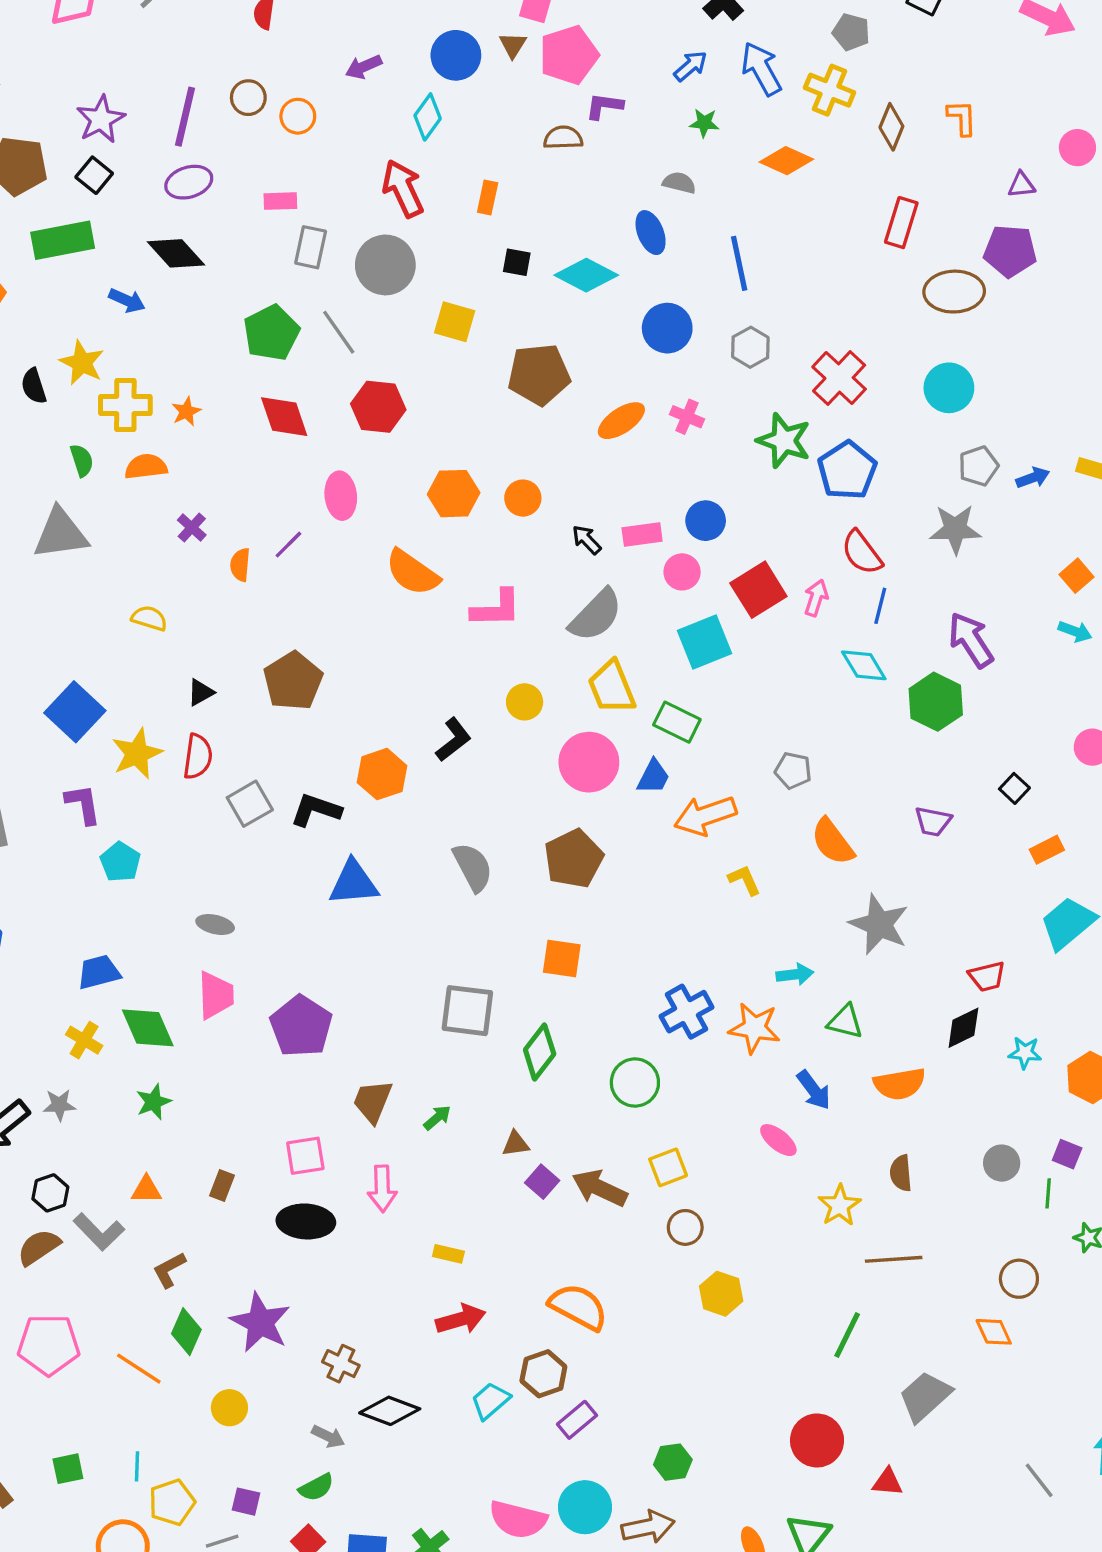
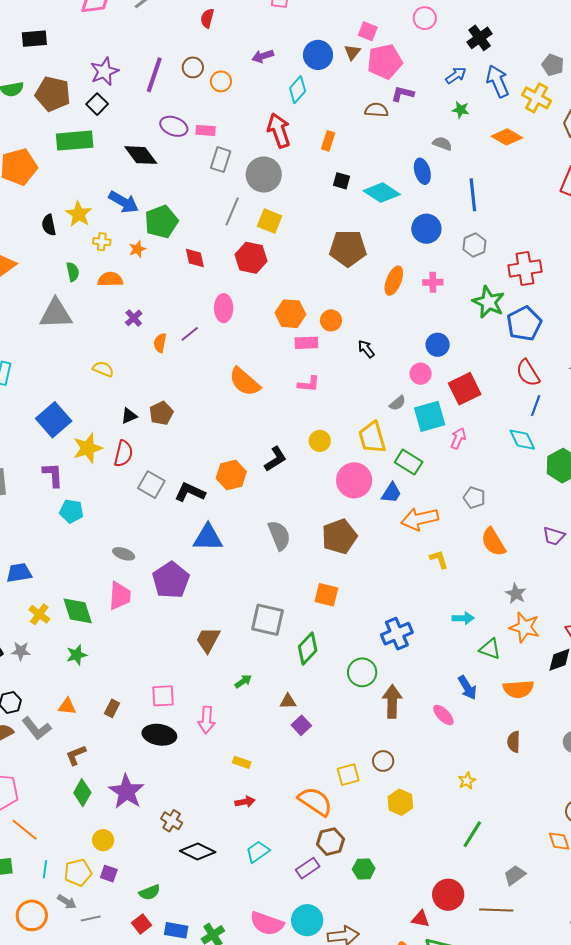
purple ellipse: (189, 182) -> (174, 126), moved, turned 32
blue arrow: (127, 300) -> (124, 202), moved, size x1.4
yellow square: (455, 322) -> (270, 221), moved
gray line: (339, 332) -> (232, 211), turned 52
green pentagon: (271, 333) -> (161, 222), moved
red cross: (839, 378) -> (525, 268), turned 32
yellow cross: (125, 405) -> (102, 242), size x0.6
red diamond: (284, 417) -> (195, 258), size x0.7
pink cross: (687, 417) -> (433, 282), turned -30
orange ellipse: (621, 421) -> (394, 281), turned -40
pink rectangle: (642, 535) -> (306, 343), moved
orange semicircle: (412, 572) -> (245, 382), moved
pink arrow: (816, 598) -> (458, 438), moved
pink L-shape: (496, 608) -> (309, 384), size x0.7
gray semicircle: (596, 615) -> (397, 403), moved, size x0.5
brown pentagon: (293, 681) -> (161, 413), moved, size x0.7
gray square: (250, 804) -> (151, 485), turned -36
cyan pentagon: (120, 862) -> (71, 511), turned -30
gray star: (879, 924) -> (516, 594), size x0.6
blue trapezoid: (99, 972) -> (19, 573), moved
purple pentagon: (301, 1026) -> (171, 580), moved
orange star: (754, 1028) -> (525, 627), moved
brown trapezoid: (373, 1101) -> (208, 640), moved
yellow square: (668, 1167) -> (348, 775), moved
brown arrow: (600, 1188) -> (392, 701), moved, turned 60
yellow star: (840, 1205) -> (467, 781), moved, size x0.7
brown line: (894, 1259) -> (496, 910), moved
red arrow: (461, 1319) -> (245, 802), size x0.7
orange line: (139, 1369) -> (25, 830), moved
brown hexagon: (543, 1374) -> (331, 842), moved
gray trapezoid: (925, 1396) -> (515, 875), size x0.7
gray arrow: (328, 1436) -> (67, 902), moved
green hexagon: (673, 1462) -> (364, 869), moved
red triangle: (887, 1482) -> (420, 919), moved
yellow pentagon: (172, 1502) -> (78, 872), moved
purple square: (246, 1502) -> (109, 874), moved

